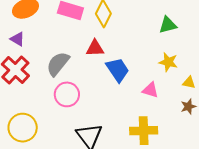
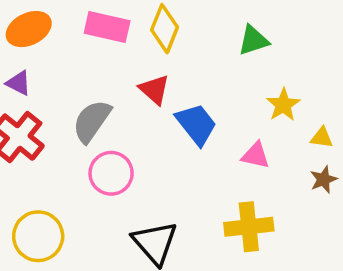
green triangle: (168, 25) -> (253, 40), moved
red triangle: (95, 48) -> (154, 90), turned 48
yellow star: (168, 62) -> (283, 105), turned 30

